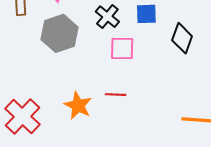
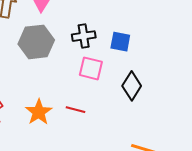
black cross: (107, 17) -> (84, 36), turned 30
black diamond: (182, 38) -> (132, 86), moved

